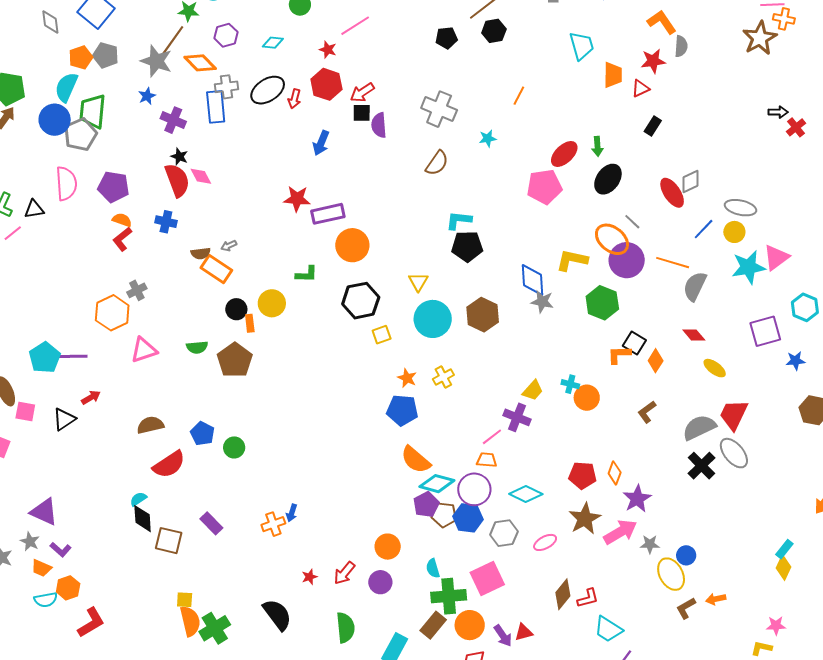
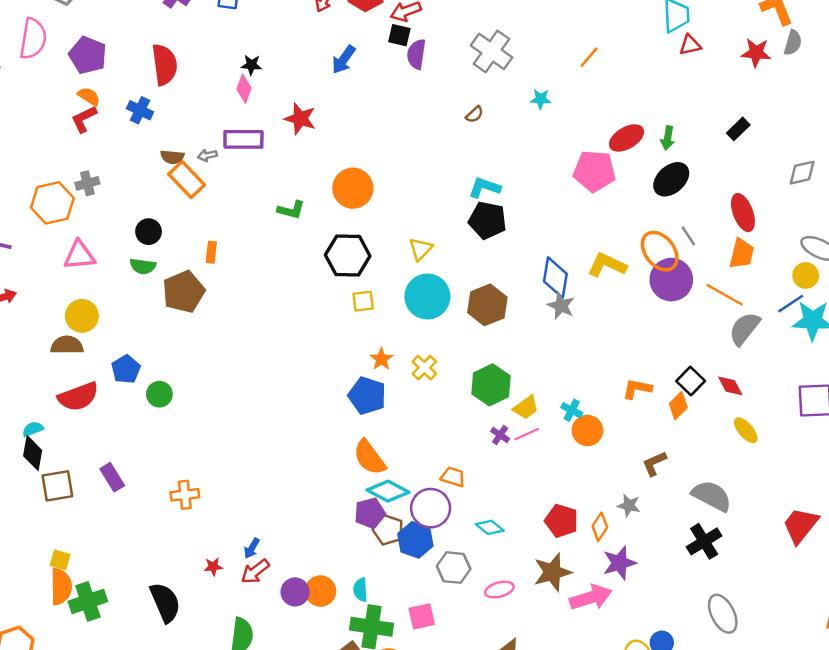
orange trapezoid: (613, 75) -> (742, 254), moved
red triangle: (640, 89) -> (690, 45), moved
black star: (179, 157) -> (251, 65), moved, turned -30
brown semicircle: (437, 163) -> (474, 114), size x0.6
pink diamond: (201, 176) -> (244, 89), moved, turned 35
gray diamond: (691, 182) -> (802, 173), moved
purple rectangle: (328, 214) -> (243, 139), moved
blue line: (704, 229) -> (791, 304), moved
yellow circle: (272, 303) -> (82, 316), moved
green hexagon: (602, 303) -> (491, 385), moved
black circle: (236, 309) -> (149, 232), moved
black square: (634, 343) -> (691, 381), moved
yellow cross: (443, 377) -> (424, 368), turned -30
red trapezoid: (734, 415) -> (800, 525), moved
purple cross: (517, 417) -> (500, 435), size x0.6
gray semicircle: (699, 427) -> (712, 496), turned 40
pink line: (492, 437) -> (527, 434), moved
gray ellipse: (734, 453) -> (723, 614), moved
cyan diamond: (526, 494) -> (490, 527), size x0.7
blue arrow: (292, 513) -> (252, 548), moved
brown square: (169, 541) -> (57, 486), turned -36
gray star: (650, 544) -> (629, 505), moved
orange circle: (388, 547) -> (320, 591), moved
pink square: (487, 579) -> (422, 616), size x0.7

